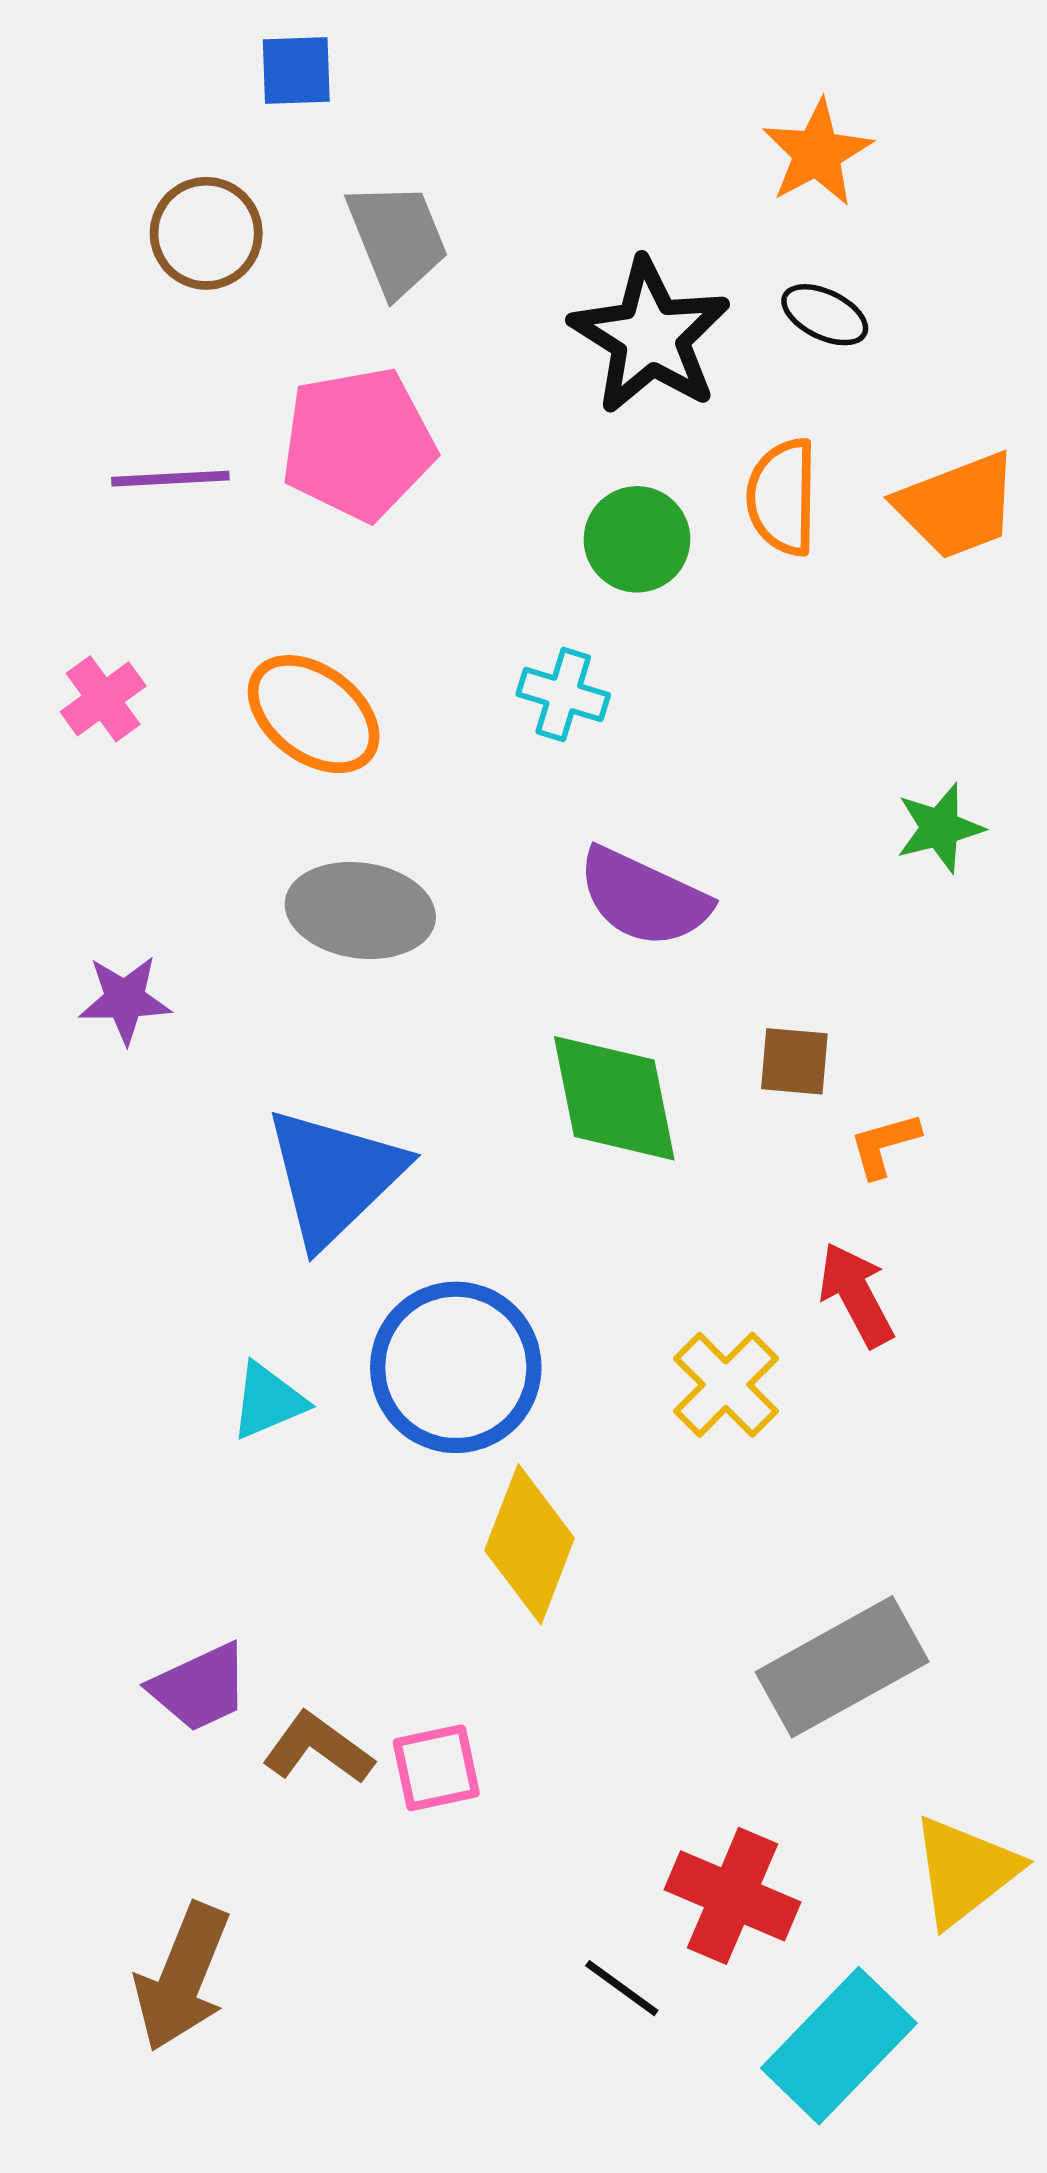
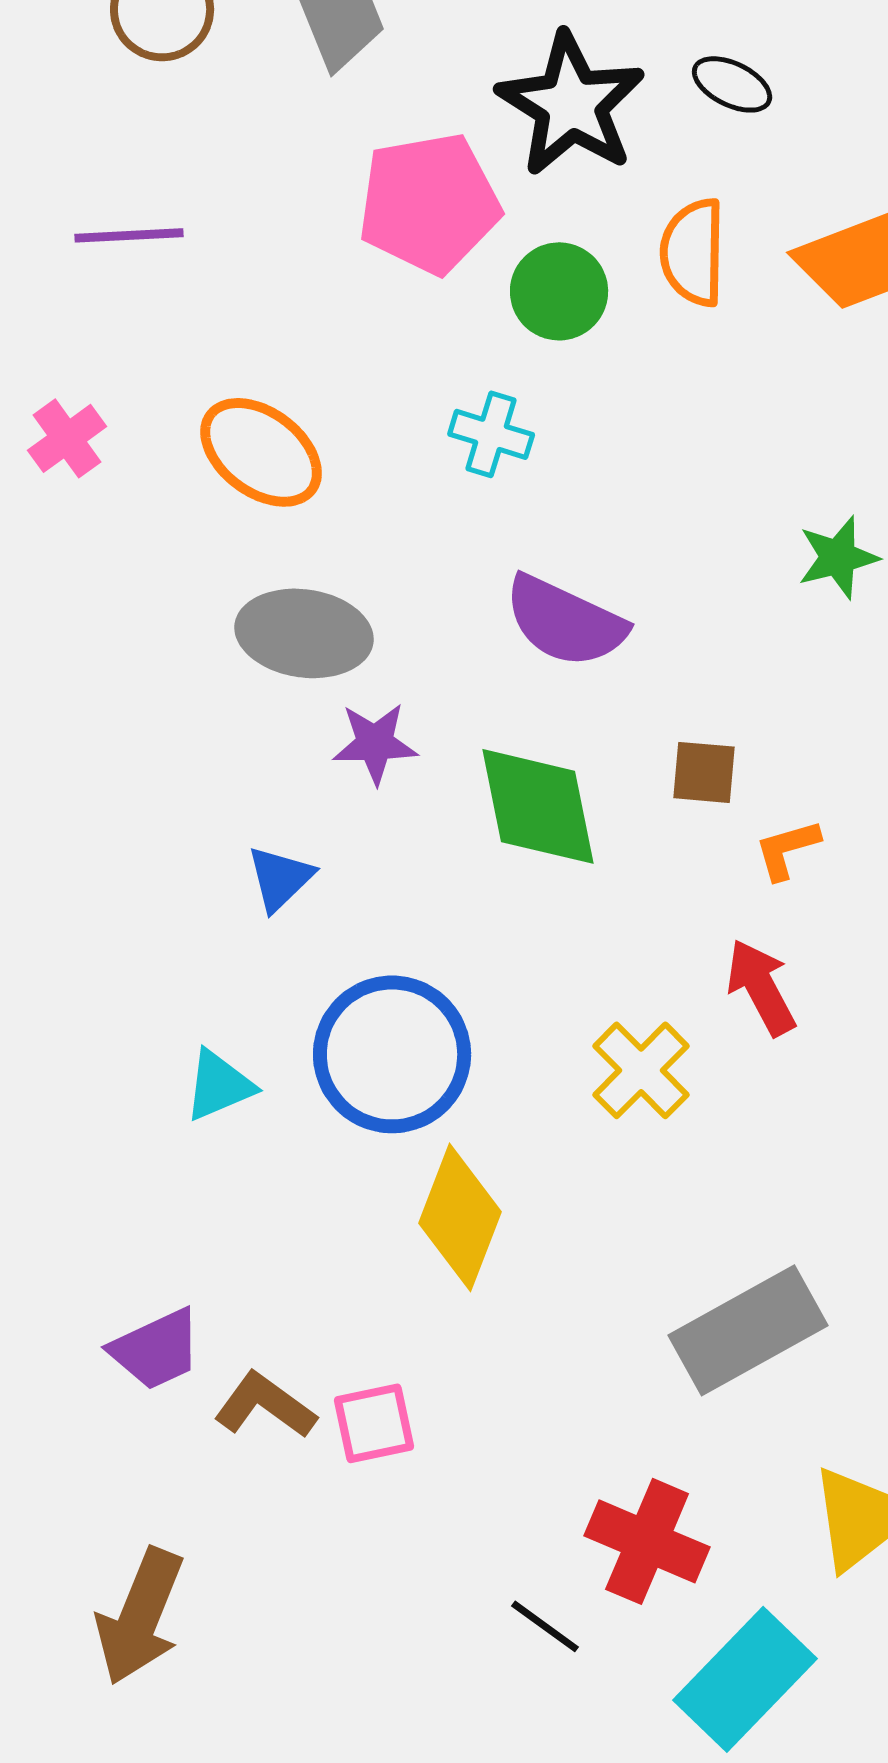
pink pentagon: (358, 444) -> (429, 203), moved
purple star: (125, 999) -> (375, 743), moved
blue triangle: (334, 1176) -> (280, 878), size x0.5

